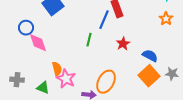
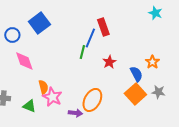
orange star: (166, 19) -> (152, 62), moved
blue circle: (26, 28) -> (12, 35), moved
green line: (89, 40) -> (82, 52), moved
blue semicircle: (150, 56) -> (136, 74), turned 35

